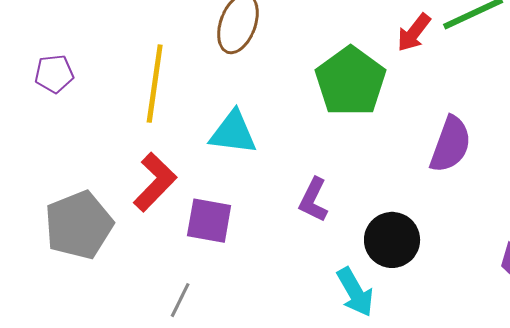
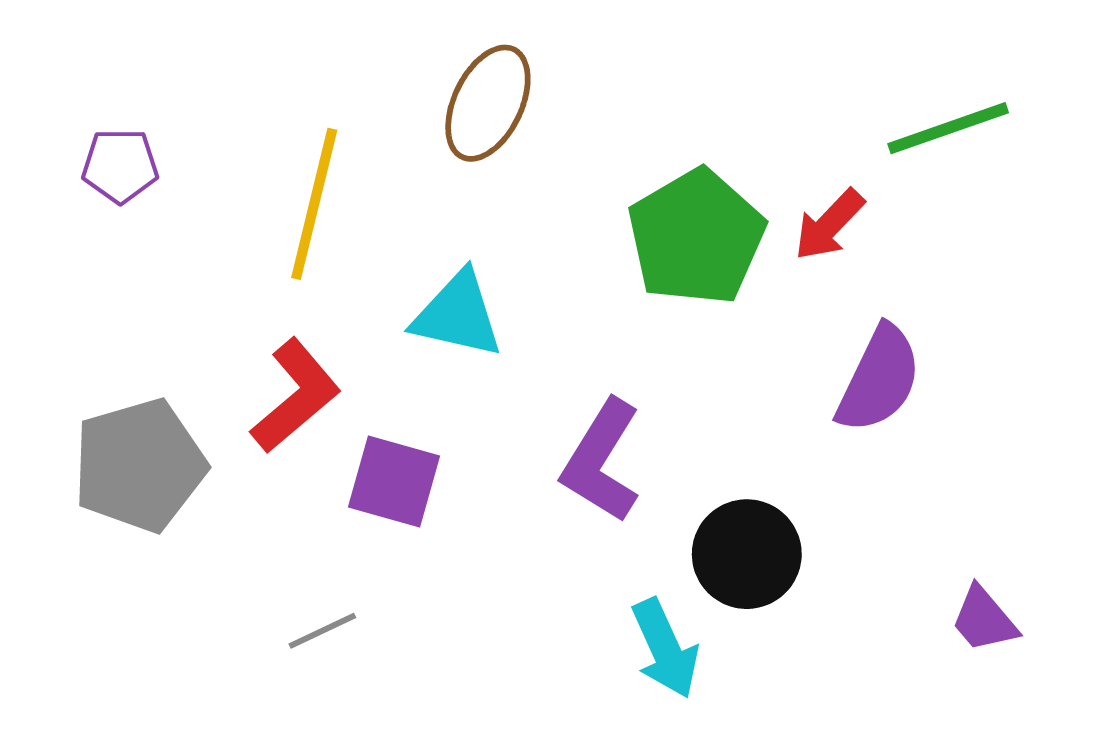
red arrow: (414, 33) -> (829, 225), moved
purple L-shape: (313, 200) -> (601, 461), size x1.4
gray line: (180, 300) -> (322, 631), turned 33

